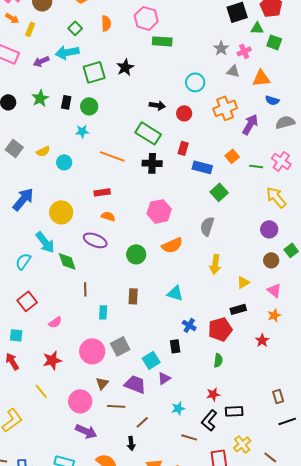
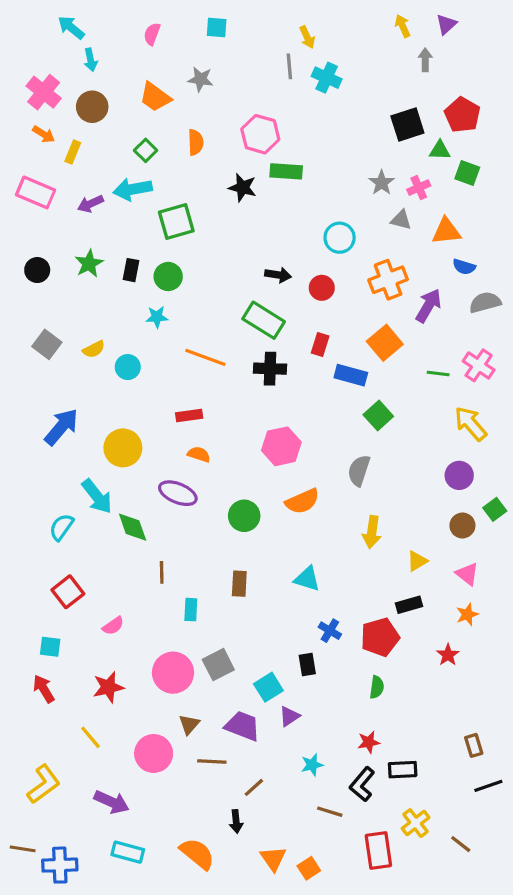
black star: (125, 67) -> (243, 188), moved, turned -30
orange square: (232, 156) -> (385, 343), moved, size x1.5
purple arrow: (86, 431) -> (112, 802), moved

